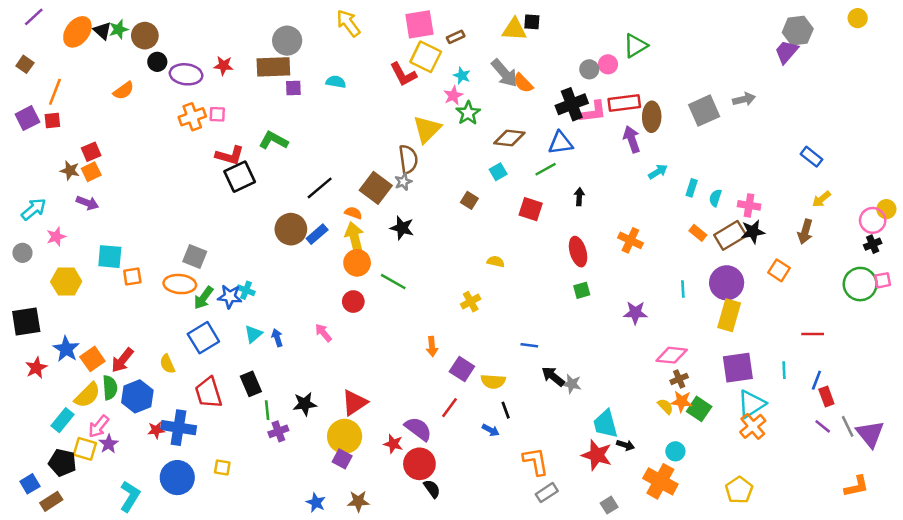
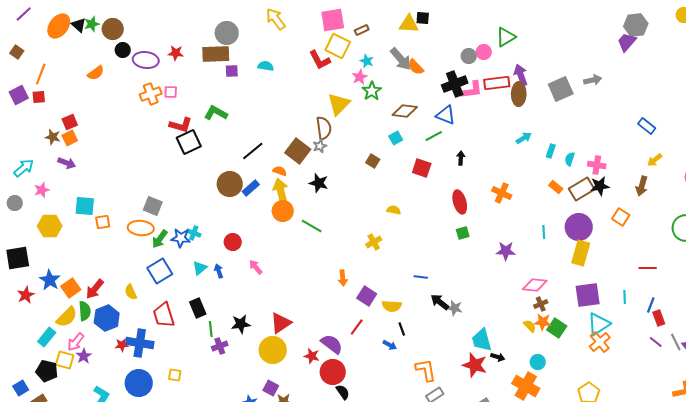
purple arrow: (632, 139) -> (521, 75), moved
blue triangle: (561, 143) -> (446, 115), turned 30
red circle: (353, 302) -> (233, 242), moved
purple square: (342, 459) -> (271, 388), moved

